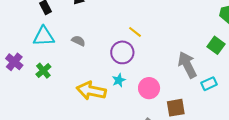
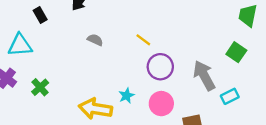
cyan triangle: (44, 36) -> (20, 45), moved
gray semicircle: (78, 41) -> (95, 40), moved
purple circle: (122, 52) -> (160, 67), moved

